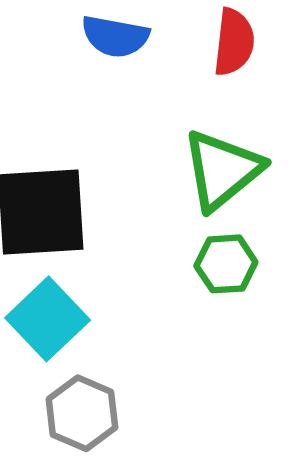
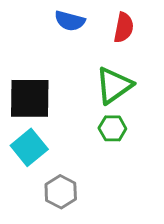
gray hexagon: (82, 413) -> (61, 192), moved

